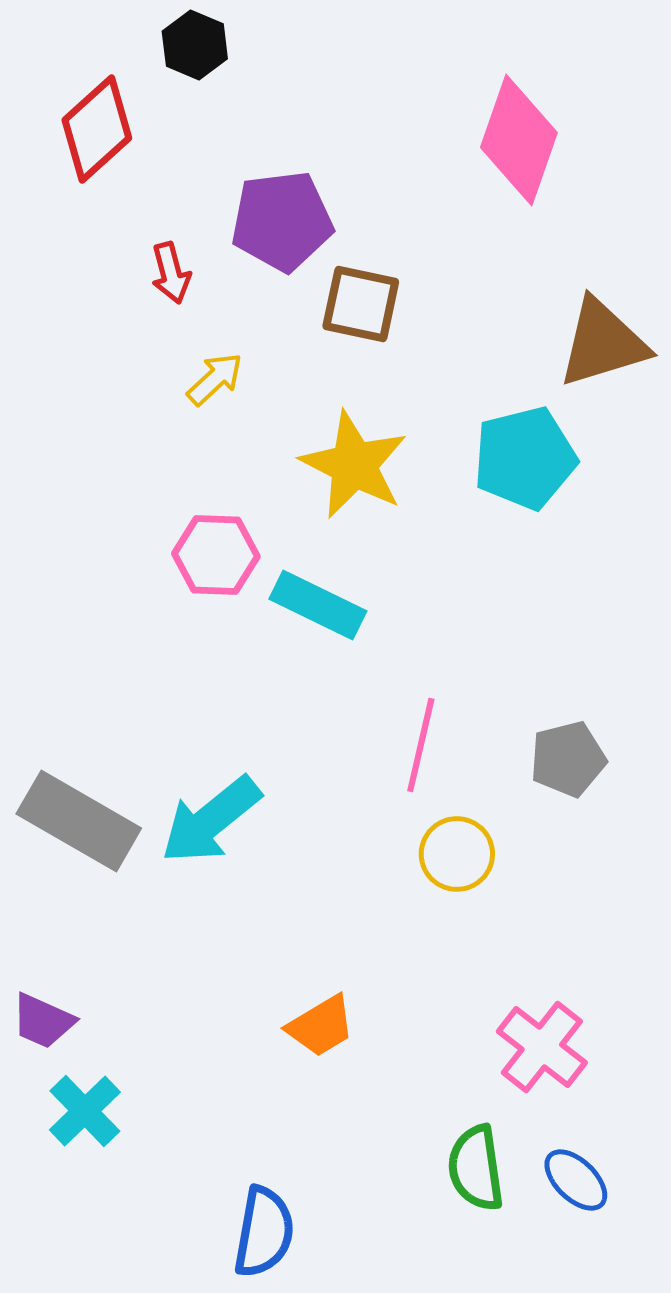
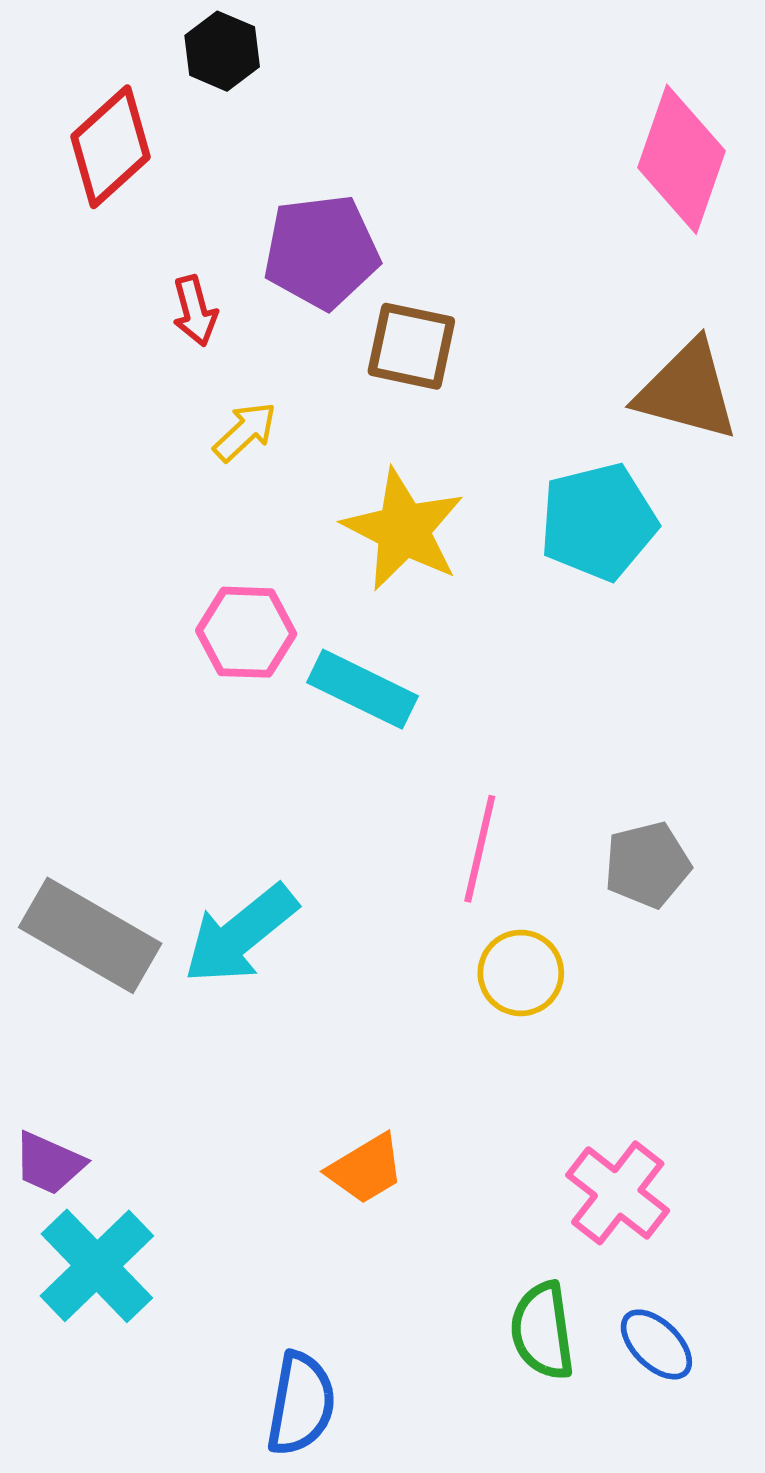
pink diamond: (519, 140) -> (681, 159), moved
brown triangle: (603, 343) -> (687, 391), turned 32
cyan cross: (85, 1111) -> (97, 1266), size x1.4

